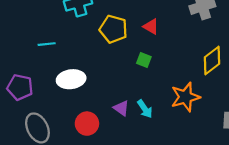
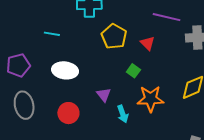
purple pentagon: (20, 87) -> (18, 65), turned 30
orange star: (185, 97) -> (150, 99), moved
purple triangle: (121, 108) -> (104, 95), moved

